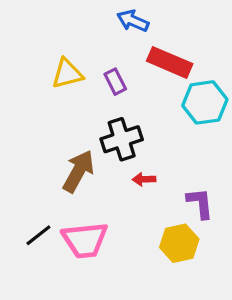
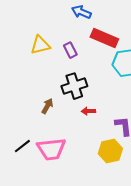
brown arrow: (78, 171) -> (47, 106), size x0.6

